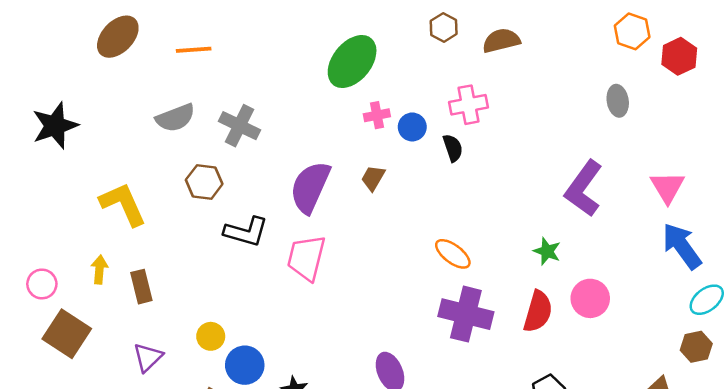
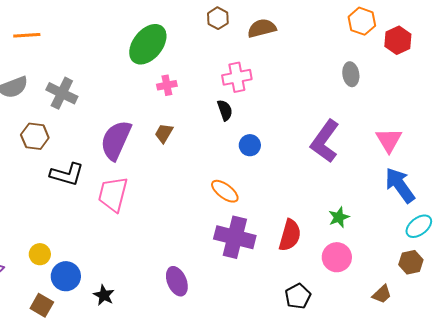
blue circle: (412, 127) -> (250, 145), moved
green star: (547, 251) -> (339, 217), moved, turned 30
pink circle: (590, 298) -> (337, 257), moved

